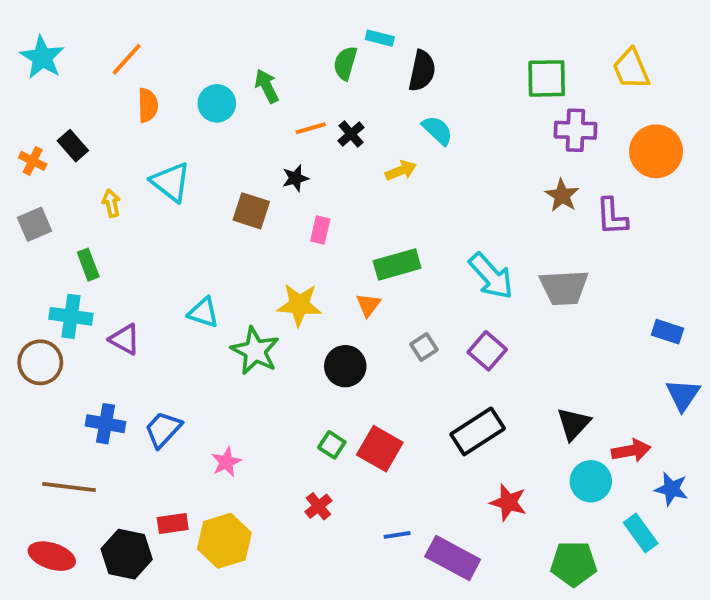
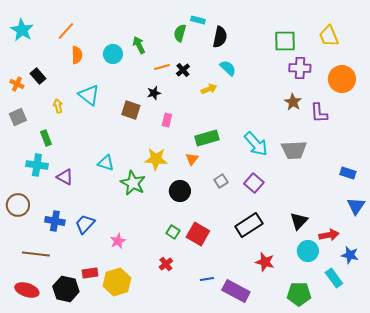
brown circle: (40, 362) -> (18, 205), moved

